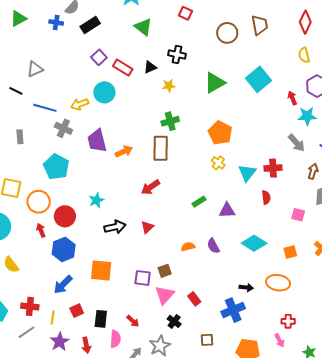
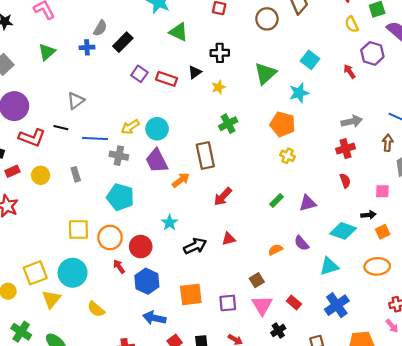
cyan square: (258, 79) -> (310, 60), size x0.7
cyan circle: (104, 92) -> (157, 129), moved
cyan star: (307, 116) -> (299, 93), moved
gray arrow: (296, 143) -> (352, 121), moved, turned -48
brown rectangle: (161, 148) -> (205, 156), moved
orange arrow: (124, 151) -> (181, 180), moved
cyan triangle: (247, 173) -> (329, 266), moved, turned 48
red triangle: (147, 227) -> (229, 239), turned 40
purple square: (143, 278) -> (228, 303), moved
blue arrow: (63, 285) -> (154, 318), turned 70
black arrow: (246, 288) -> (368, 215), moved
black cross: (174, 321) -> (278, 331), turned 32

